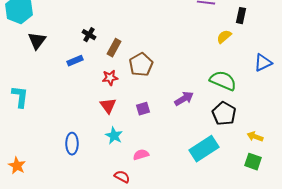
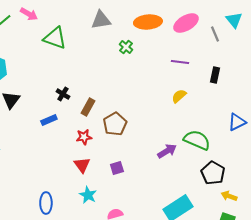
yellow semicircle: (224, 37) -> (179, 96), moved
purple arrow: (184, 99) -> (167, 151), moved
black pentagon: (224, 114) -> (213, 173), moved

